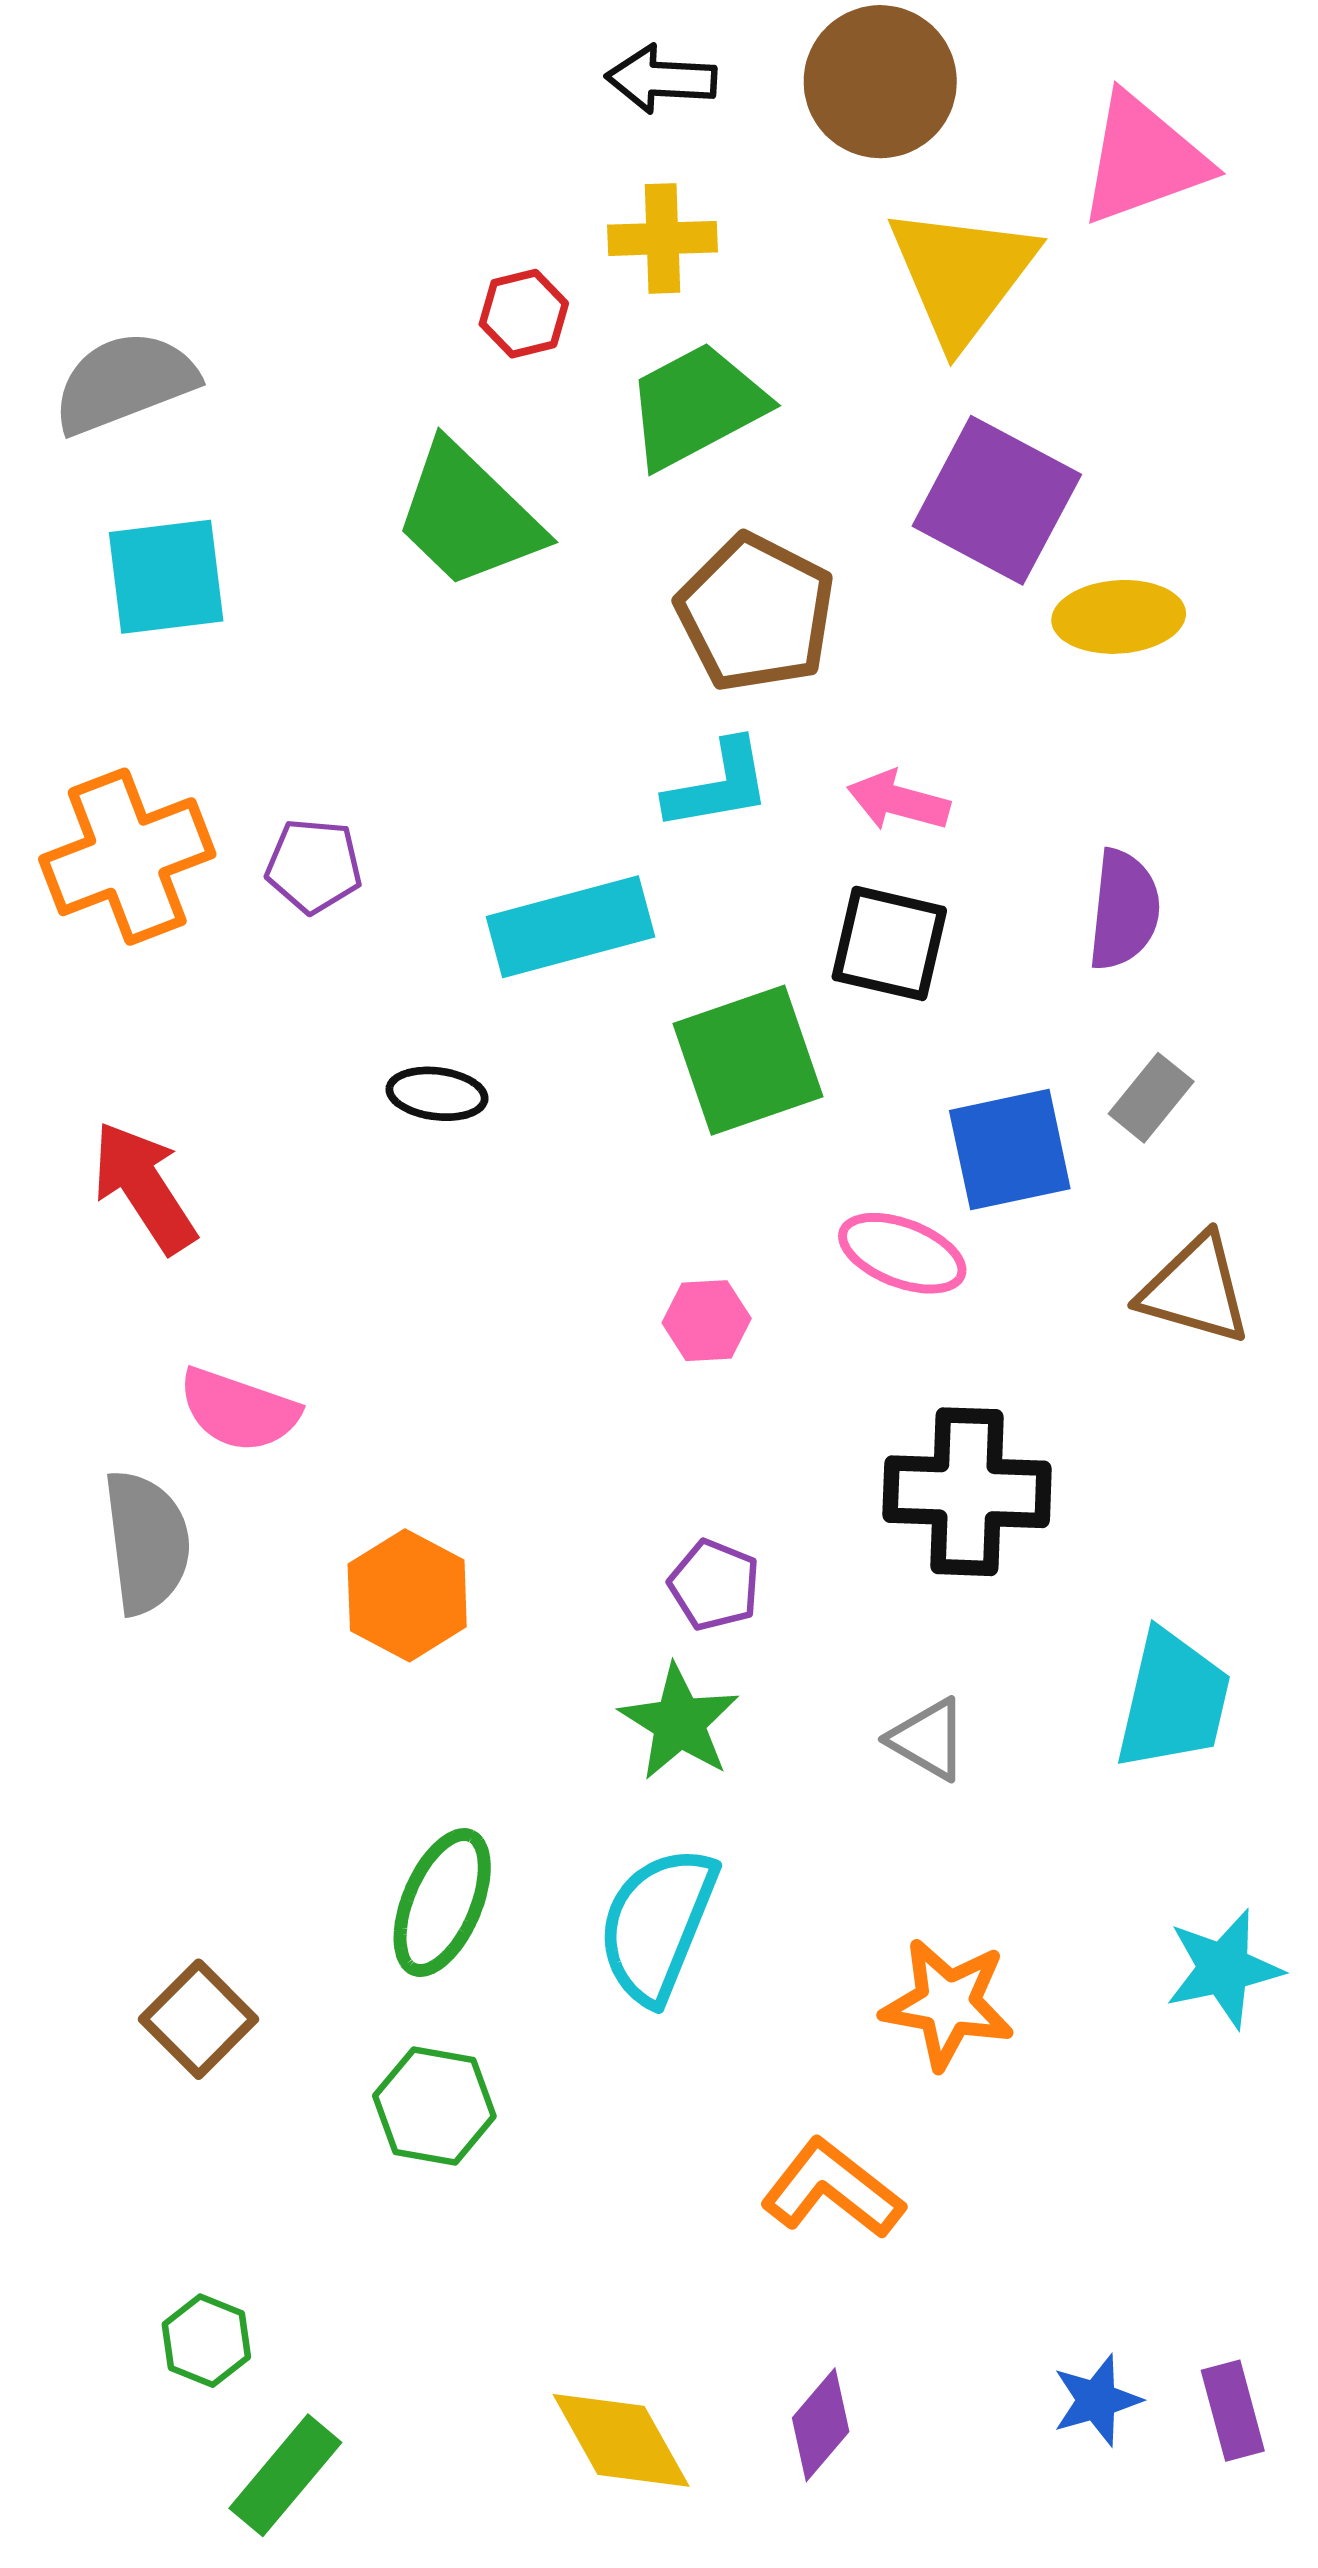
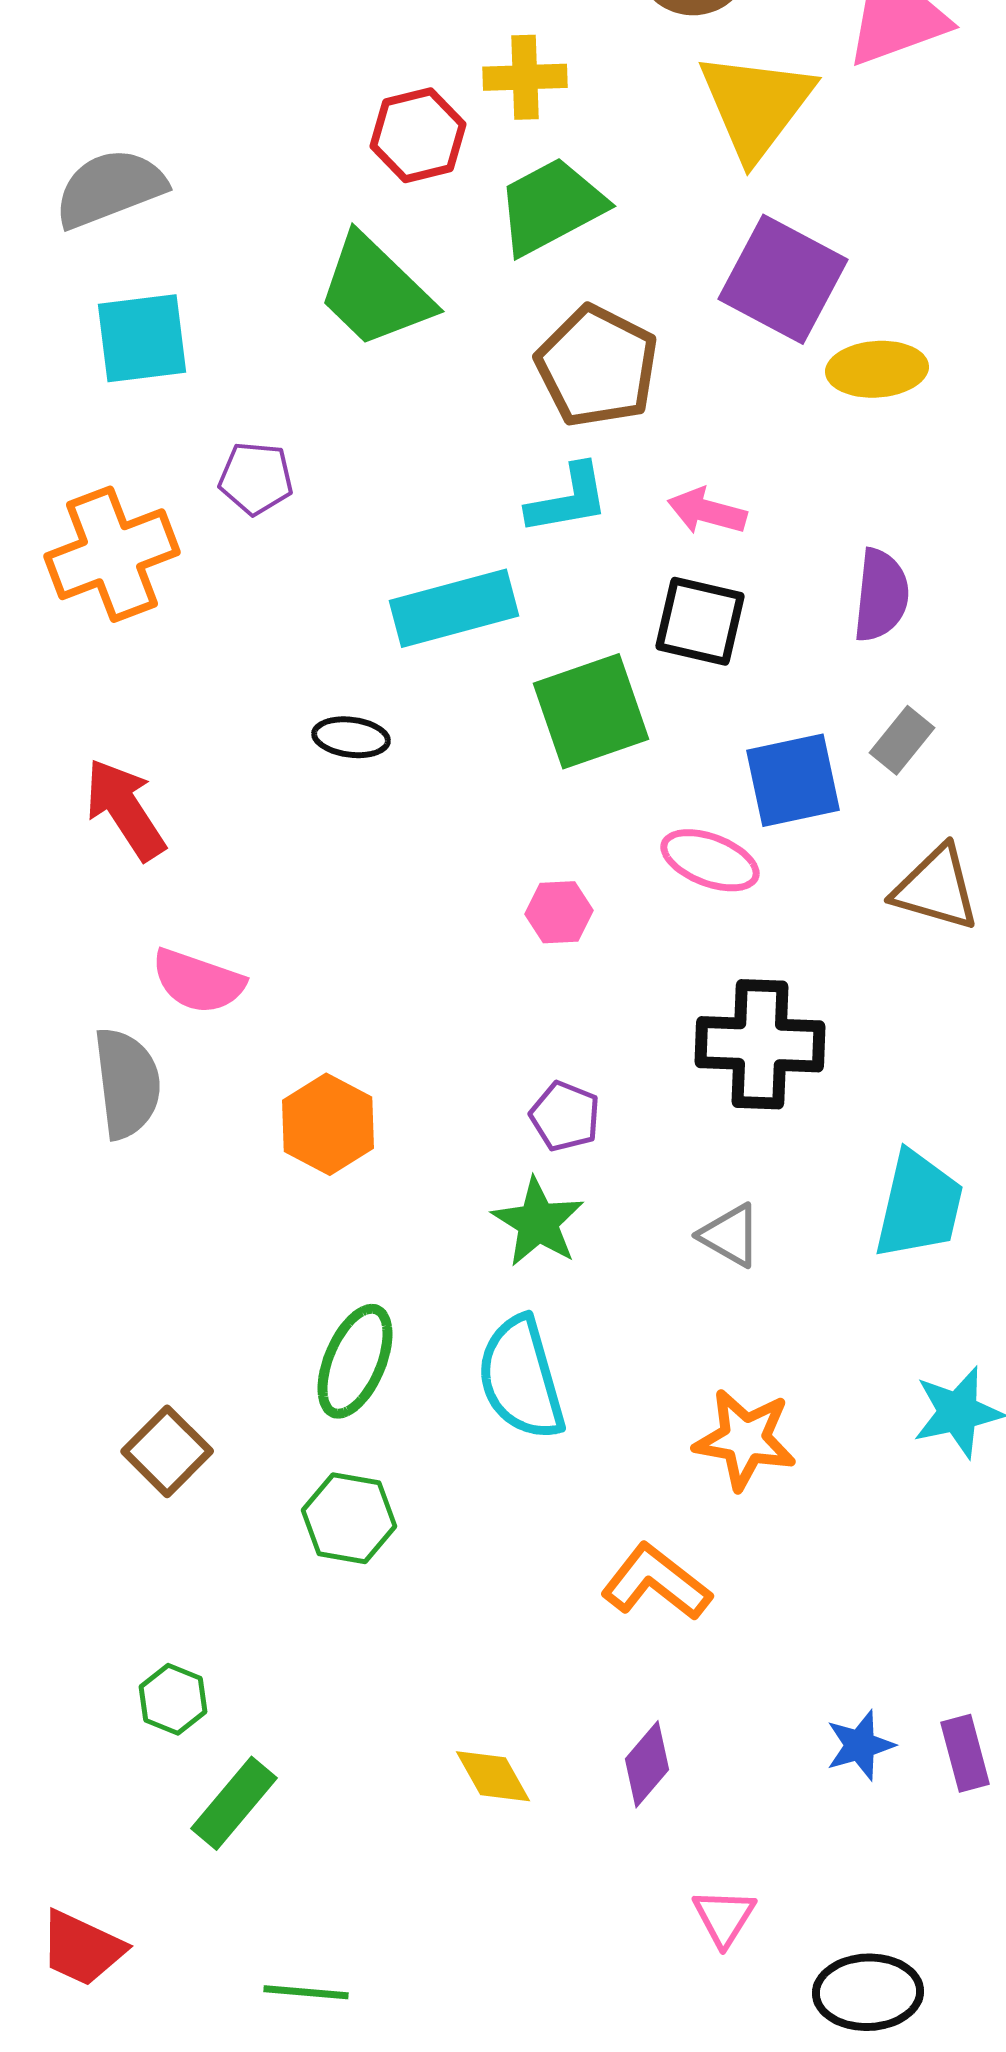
red hexagon: (524, 314) -> (418, 135), size x1.4
purple pentagon: (314, 866) -> (256, 478), moved
cyan semicircle: (657, 1925) -> (521, 1378), turned -38
yellow diamond: (621, 2440) -> (493, 1776), size x0.7

